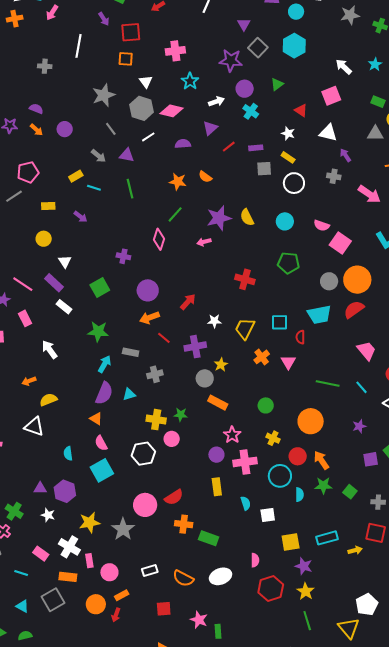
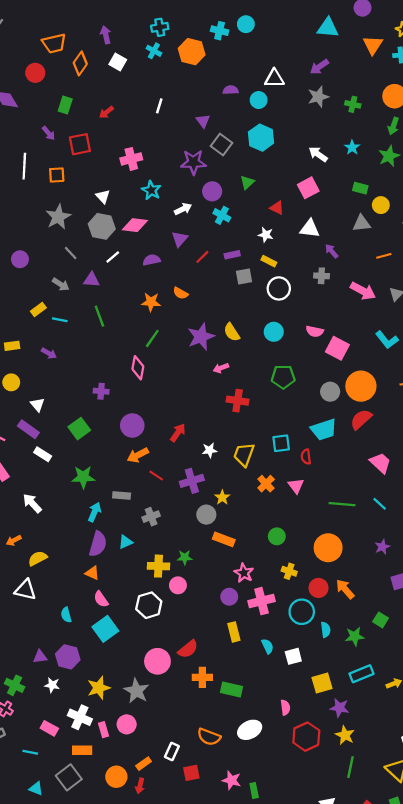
orange square: (126, 59) -> (57, 175), moved
pink arrow: (204, 242) -> (221, 368), moved
green star: (323, 485) -> (355, 636), moved
white rectangle: (150, 571) -> (172, 751), moved, turned -42
pink circle: (109, 572) -> (127, 724), moved
green line: (307, 621) -> (351, 767), turned 36

